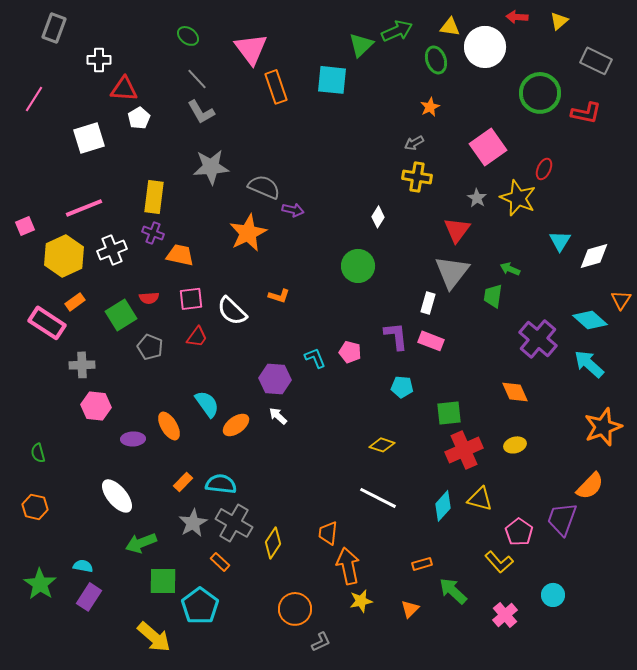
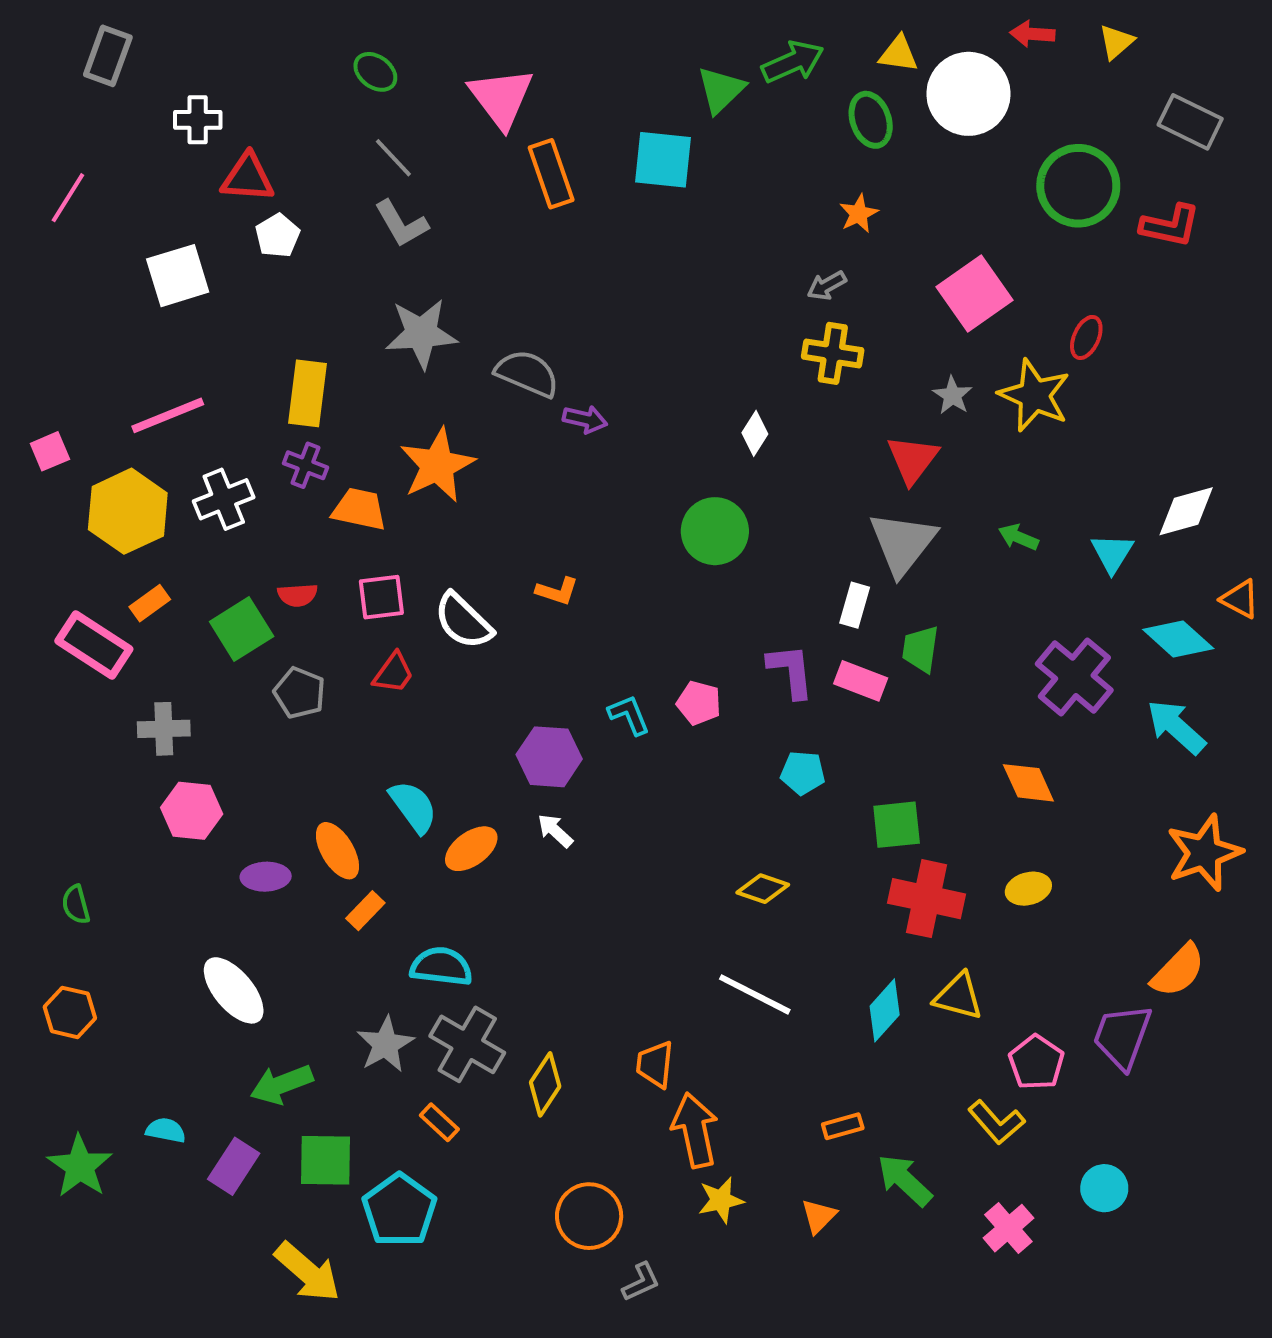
orange star: (248, 233) -> (437, 465), moved
cyan triangle: (560, 241) -> (1112, 553), moved
green trapezoid: (493, 296) -> (921, 649), moved
orange triangle: (621, 300) -> (1240, 599), turned -35
red cross: (464, 450) -> (927, 899), turned 36
orange rectangle: (183, 482) -> (365, 911), moved
purple rectangle: (89, 597) -> (234, 1166), moved

